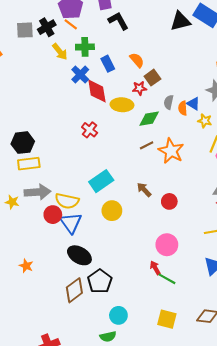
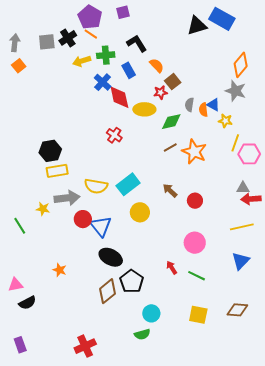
black L-shape: (118, 21) -> (137, 43), moved
yellow arrow: (60, 52) -> (82, 61), turned 114
yellow semicircle: (67, 201) -> (96, 186), moved
red arrow: (155, 268) -> (172, 268), moved

